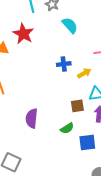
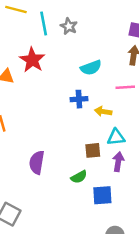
cyan semicircle: (70, 25) -> (91, 68), moved, turned 108
yellow arrow: (84, 73) -> (103, 111), turned -144

